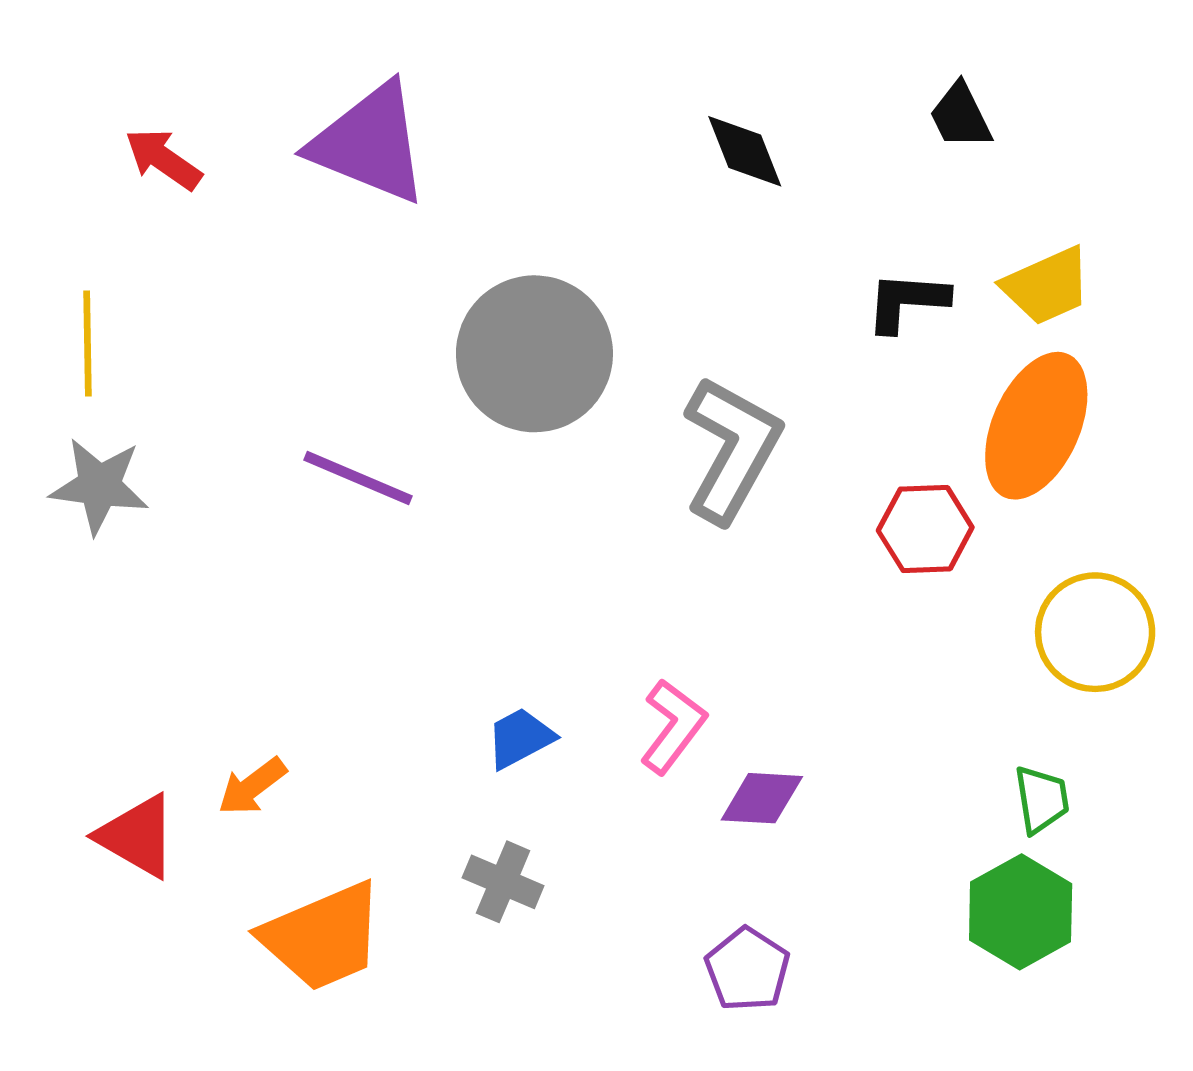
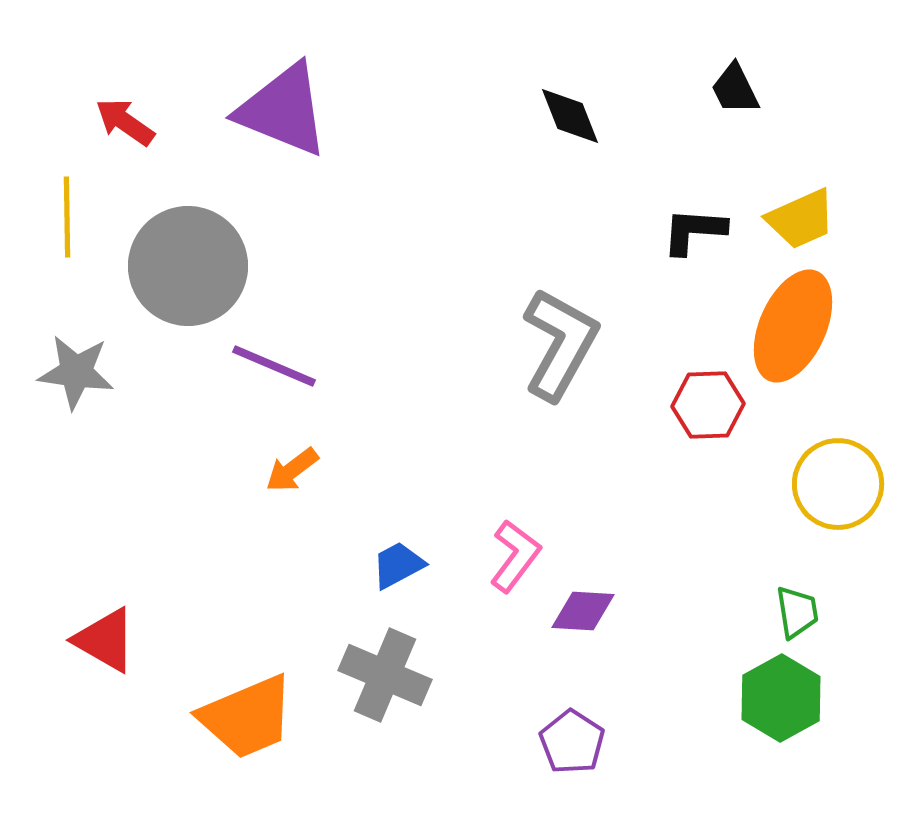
yellow line: (87, 343) -> (67, 217), moved
gray circle: (534, 354) -> (188, 266), moved
orange arrow: (252, 786) -> (292, 470), moved
gray cross: (503, 882) -> (385, 675), size x1.5

